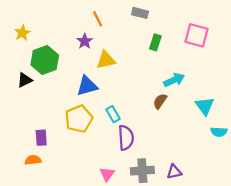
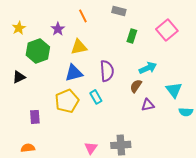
pink square: (196, 35) -> (167, 30), turned 35
purple star: (85, 41) -> (58, 29), moved
yellow triangle: (106, 60) -> (79, 47), moved
black triangle: (25, 80) -> (19, 77), moved
purple semicircle: (126, 138) -> (107, 71), moved
orange semicircle: (33, 160) -> (28, 148), moved
purple triangle: (174, 172) -> (148, 105), moved

